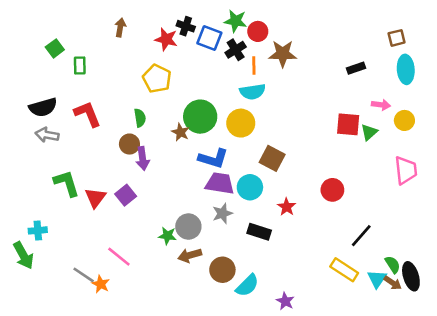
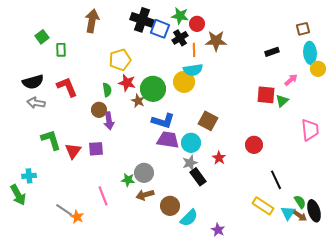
black cross: (186, 26) -> (142, 20), size x1.6
brown arrow: (120, 27) -> (92, 21), size x1.6
red star: (166, 39) -> (127, 83), moved
yellow pentagon: (157, 79) -> (120, 60), turned 30
pink arrow: (381, 105) -> (291, 80), turned -48
yellow circle: (404, 120) -> (318, 69), moved
yellow circle: (241, 123) -> (184, 82), moved
purple square: (126, 195) -> (96, 149), turned 35
gray star: (222, 213) -> (190, 163), moved
black rectangle: (259, 232) -> (198, 177), turned 36
black line: (361, 236) -> (276, 180), turned -66
pink line: (119, 257) -> (103, 196), moved, turned 30

